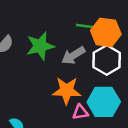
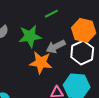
green line: (85, 26) -> (51, 14), moved, turned -40
orange star: (67, 91) -> (41, 63), moved

